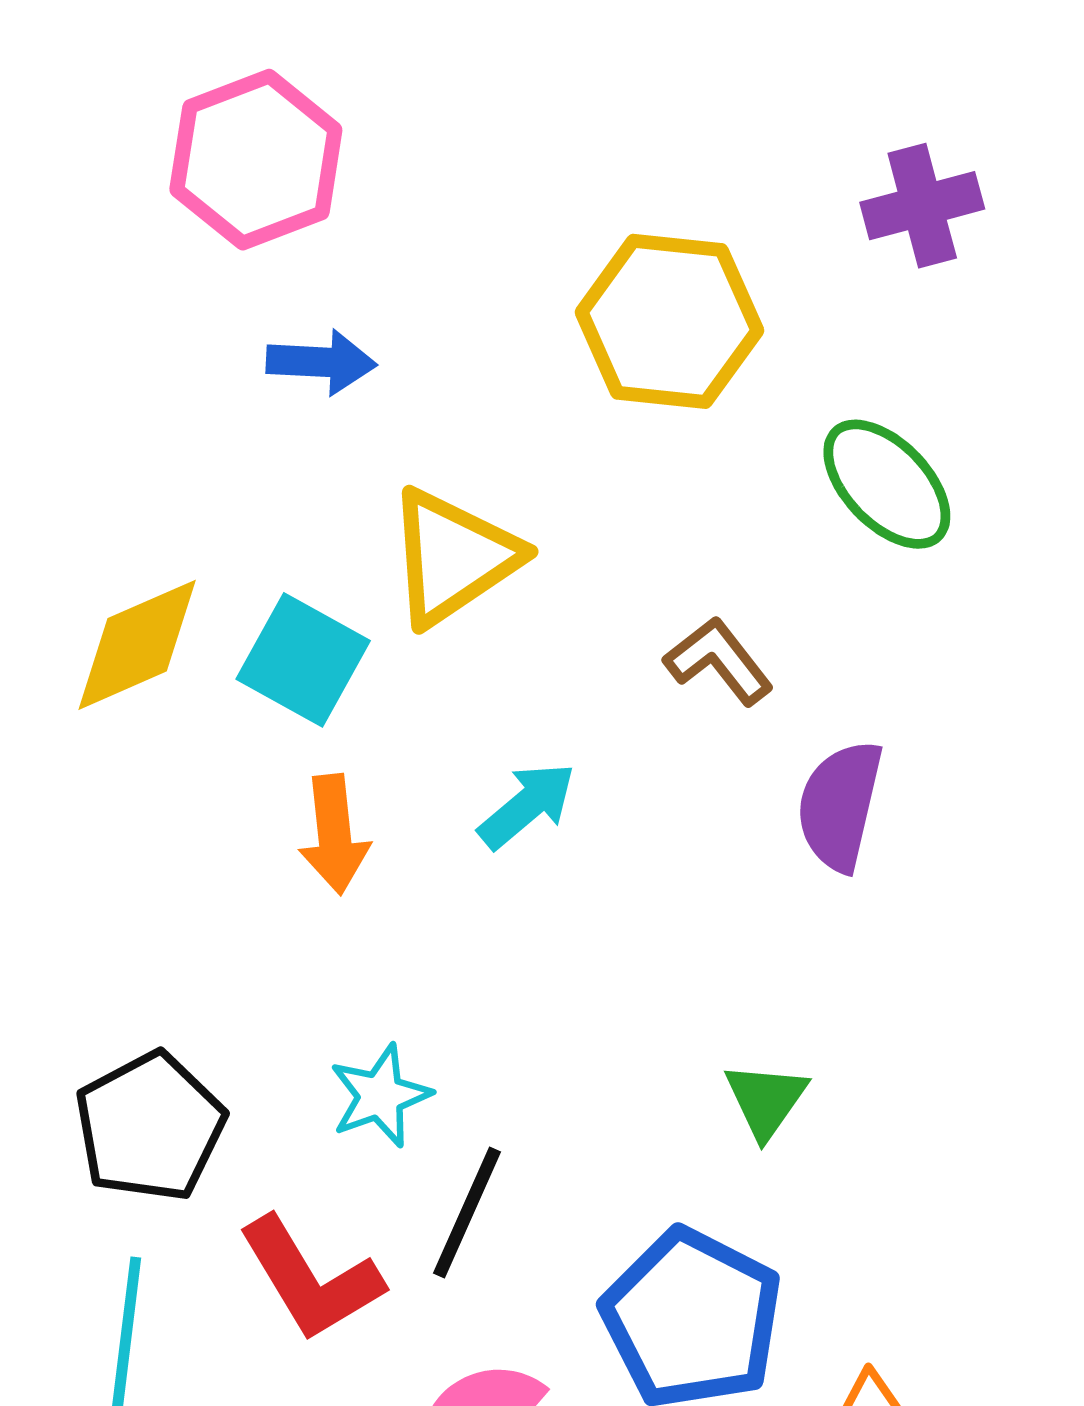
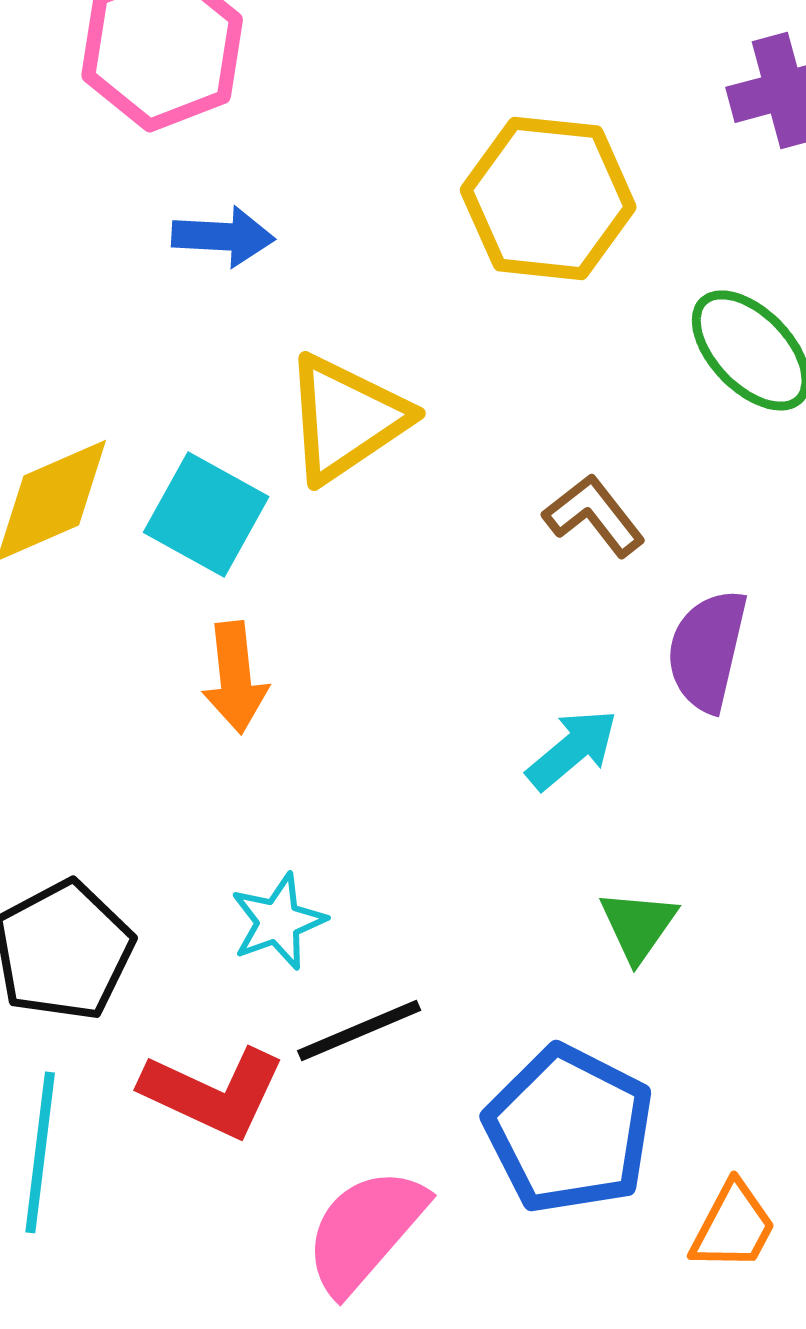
cyan arrow: (527, 805) -> (572, 749), moved
black line: (467, 1212) -> (359, 1030), turned 43
red L-shape: (311, 1279) -> (213, 1092), turned -34

